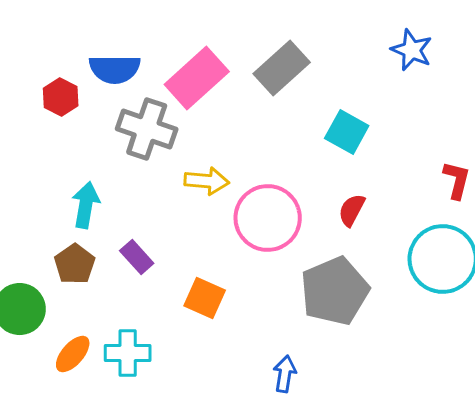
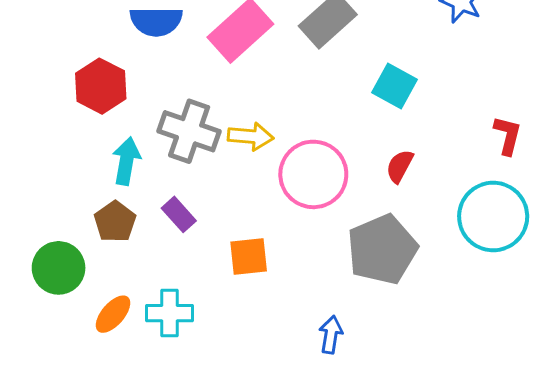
red hexagon: (61, 97) -> (101, 86), moved, size x1.4
gray cross: (147, 129) -> (189, 131), moved
orange square: (205, 298) -> (249, 257), turned -30

